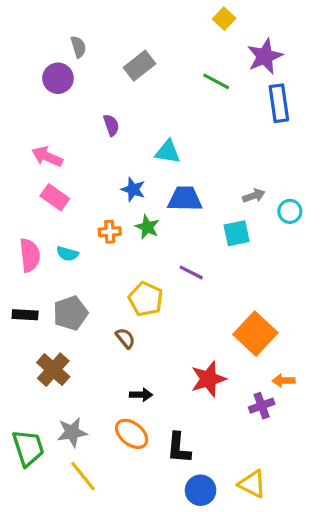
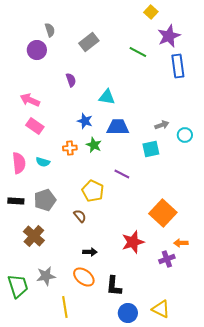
yellow square: (224, 19) -> (151, 12), moved
yellow line: (83, 476) -> (65, 307), moved, turned 30

